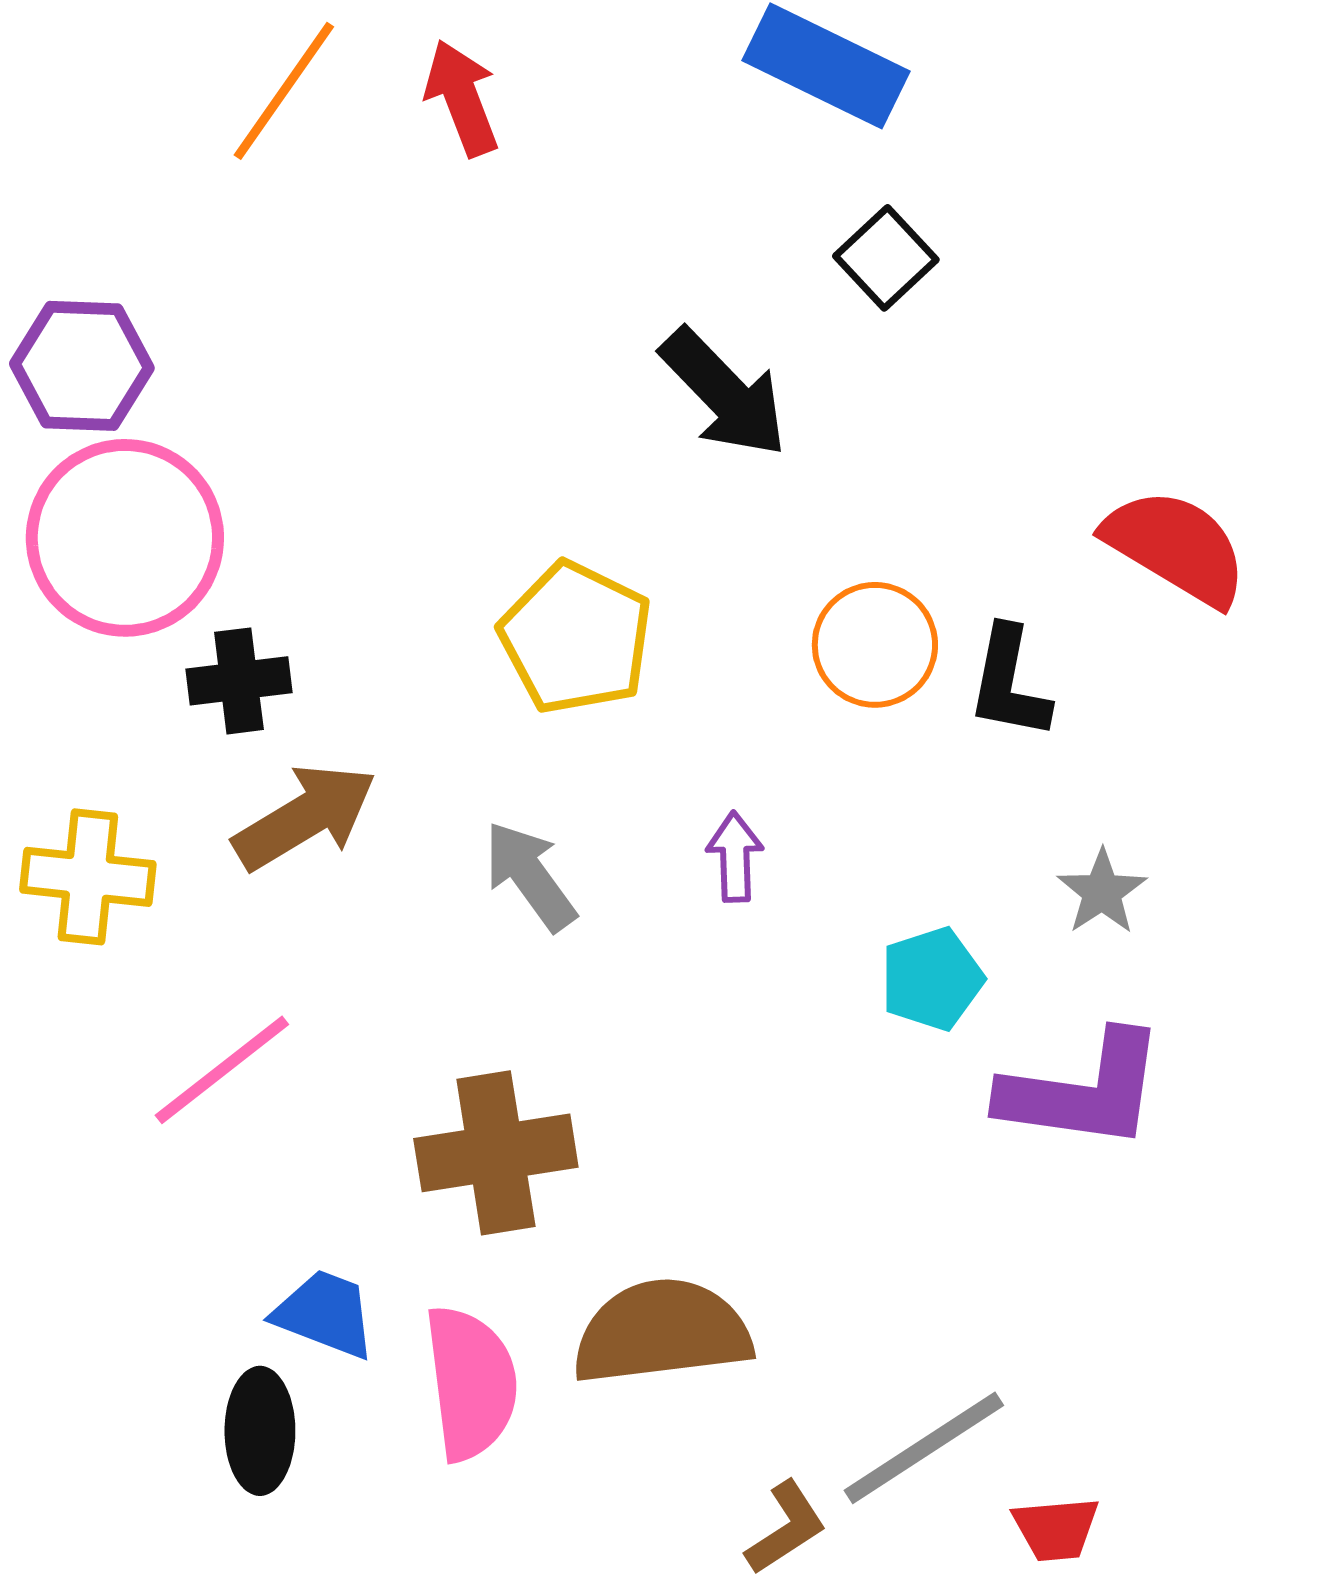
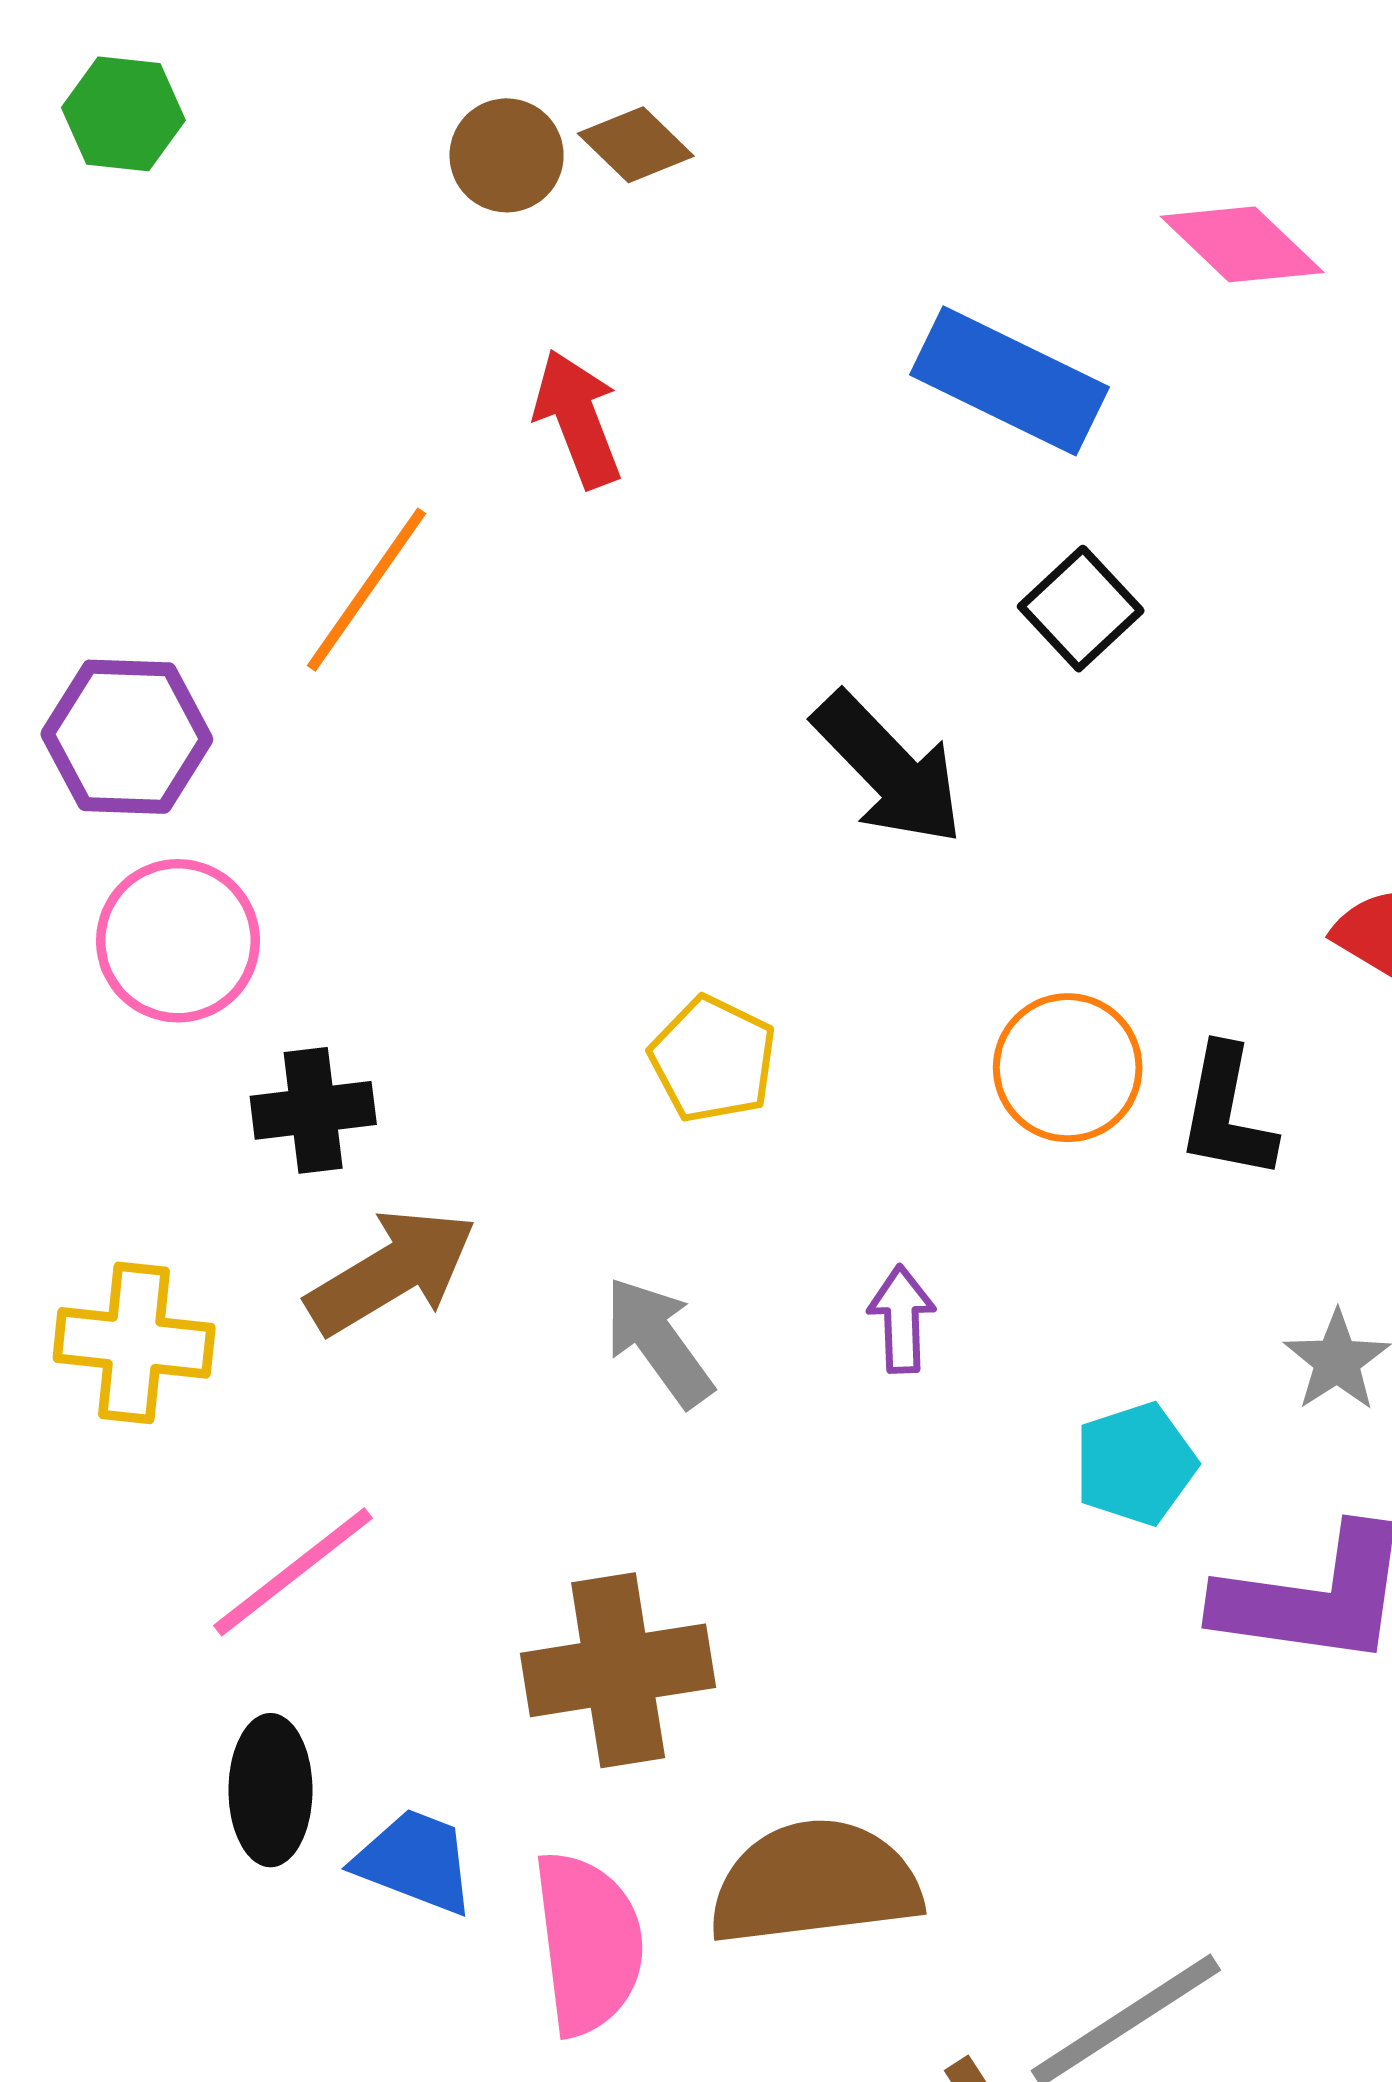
orange line: (284, 91) -> (367, 590), moved
pink circle: (125, 538) -> (178, 941), size x0.7
yellow pentagon: (576, 638) -> (713, 1059), size x0.7
black ellipse: (260, 1431) -> (270, 1790), moved

